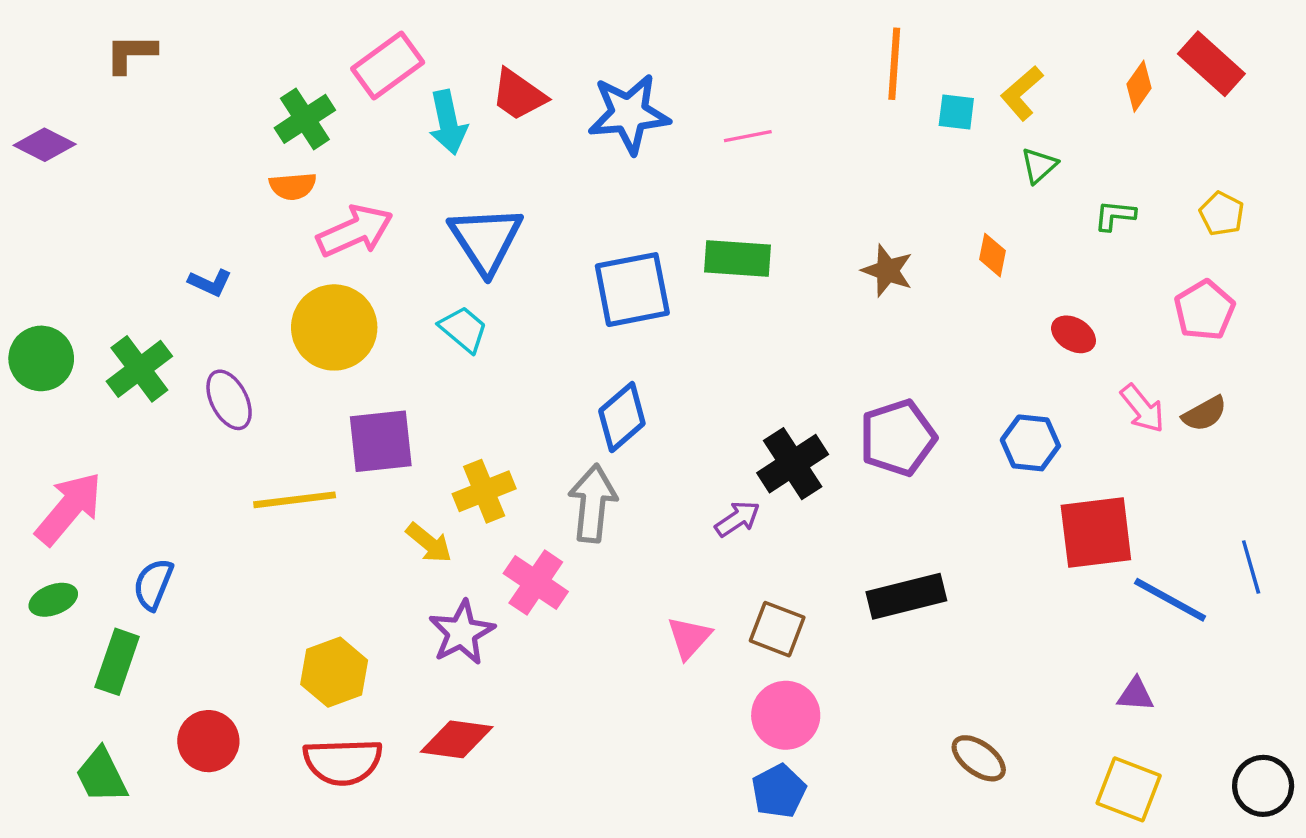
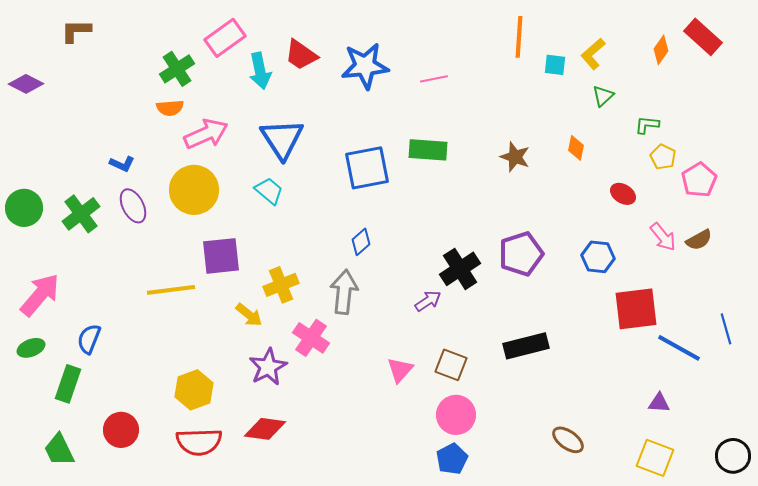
yellow pentagon: (1222, 214) -> (663, 157), moved
purple ellipse: (229, 400) -> (133, 206), moved
blue diamond: (622, 417) -> (361, 242), size x0.7

